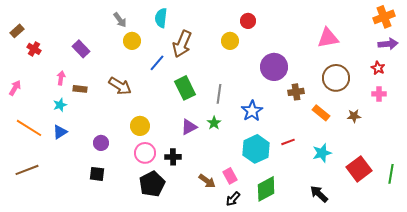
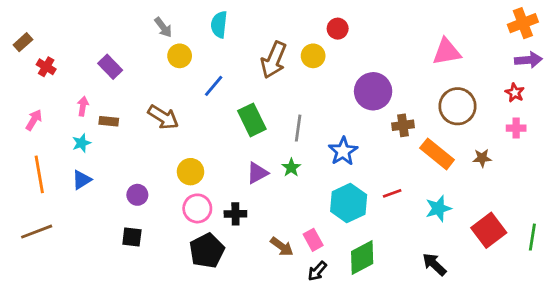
brown arrow: (182, 44) -> (274, 60), moved
pink arrow: (15, 88) -> (34, 120), moved
orange rectangle: (321, 113) -> (437, 154), size x1.4
orange line: (29, 128) -> (39, 174), turned 48

